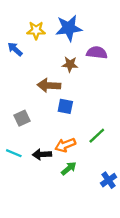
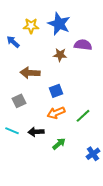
blue star: (69, 28) -> (59, 24), turned 30
brown arrow: (49, 85) -> (30, 73), moved
blue square: (65, 106) -> (56, 91), turned -32
orange arrow: (65, 145) -> (56, 113), moved

